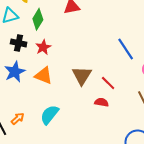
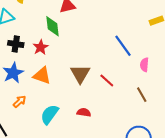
green diamond: (38, 19) -> (53, 26), moved, turned -35
red semicircle: (102, 102) -> (84, 112), moved
orange arrow: (18, 119) -> (20, 102), moved

